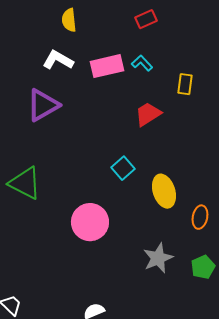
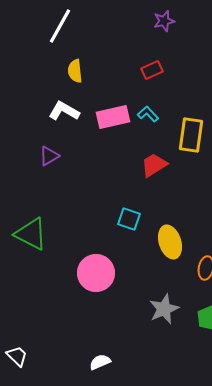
yellow rectangle: (185, 84) -> (191, 135), size x1.6
purple triangle: (43, 105) -> (49, 156), size x0.6
cyan square: (123, 168) -> (129, 219), turned -30

